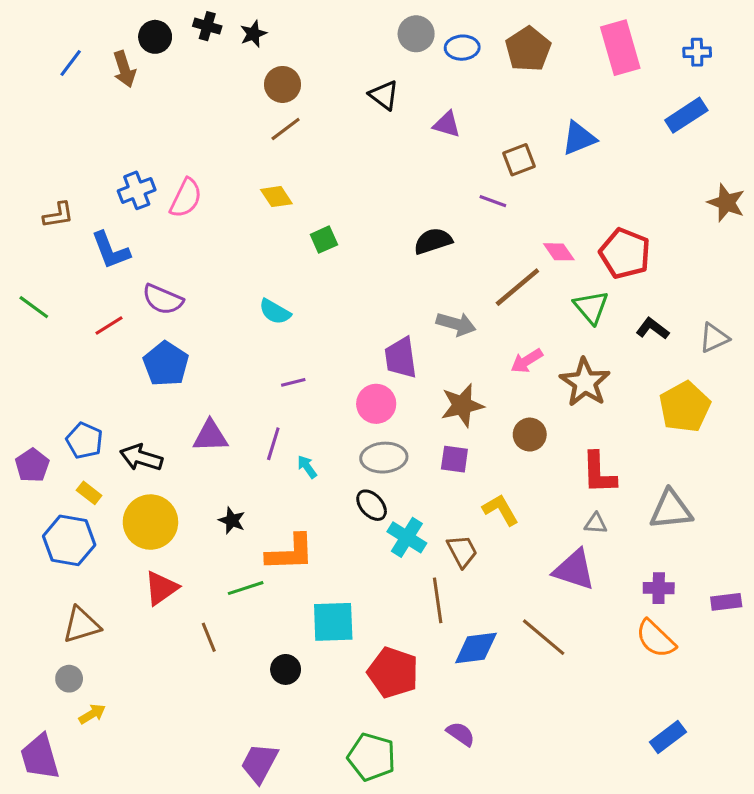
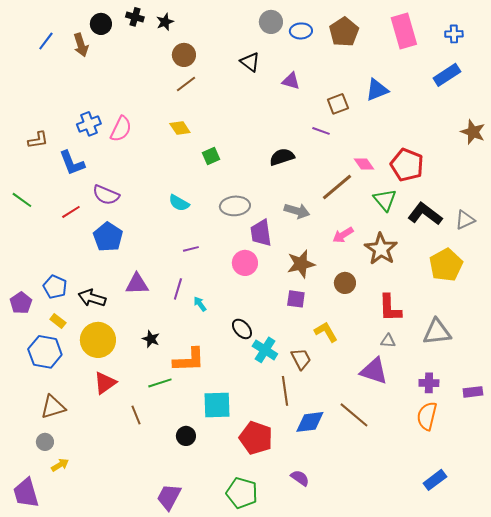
black L-shape: (653, 329) -> (425, 214), size x1.6
gray ellipse: (384, 458) -> (235, 206), moved
orange semicircle: (656, 639) -> (427, 416), turned 60

